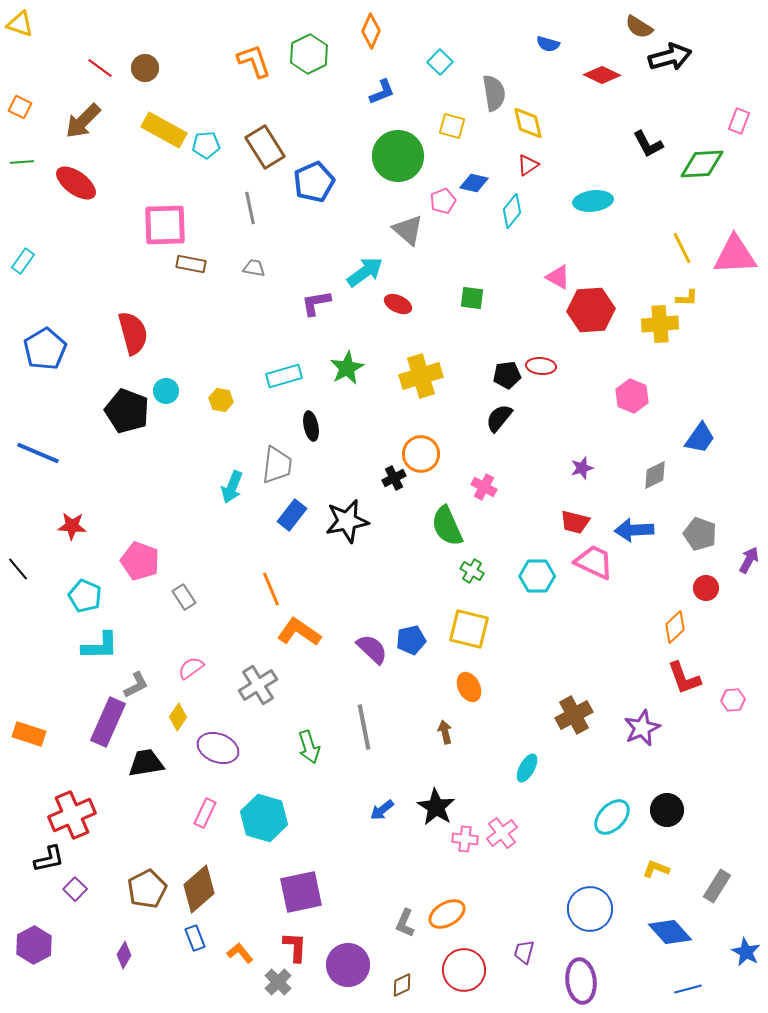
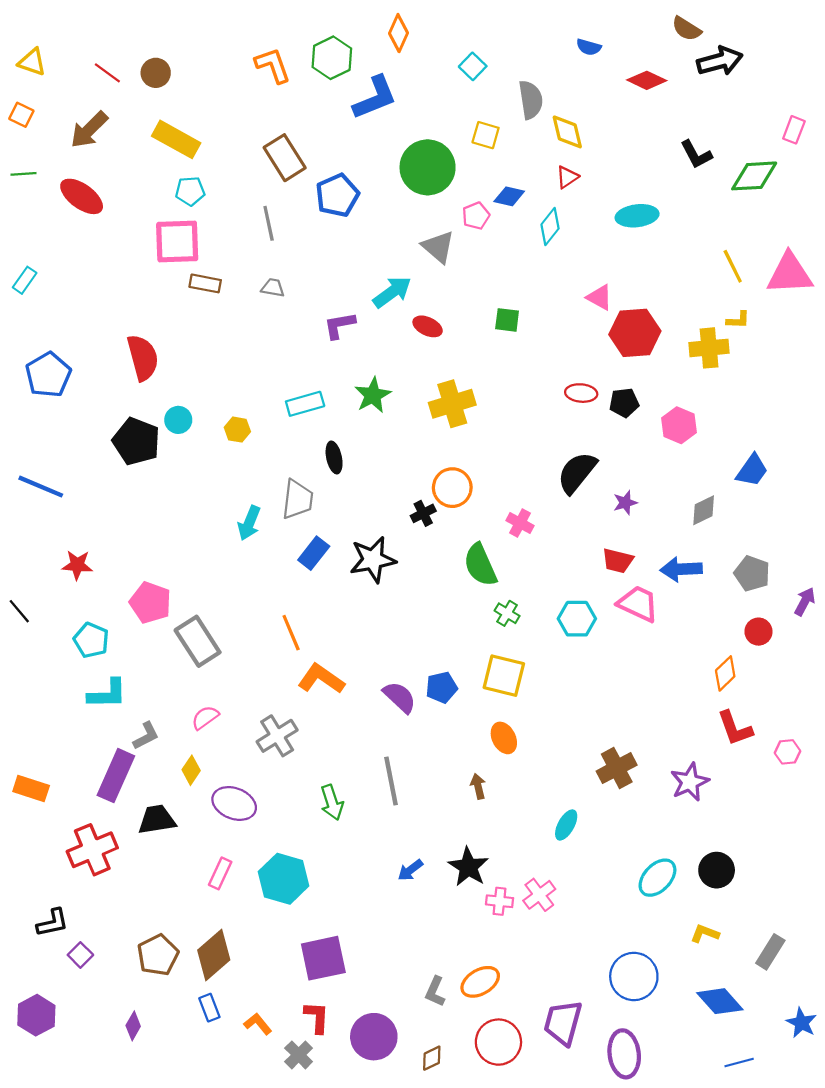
yellow triangle: (20, 24) -> (32, 62), moved
blue L-shape: (382, 92) -> (375, 98), moved, size x1.6
cyan pentagon: (206, 145) -> (190, 191), moved
black pentagon: (507, 375) -> (624, 403), moved
black semicircle: (499, 418) -> (577, 473), moved, size x1.4
gray rectangle: (184, 597) -> (198, 641), size x1.8
red cross: (72, 815) -> (92, 850), moved
purple trapezoid: (524, 952) -> (563, 1023), size x1.8

